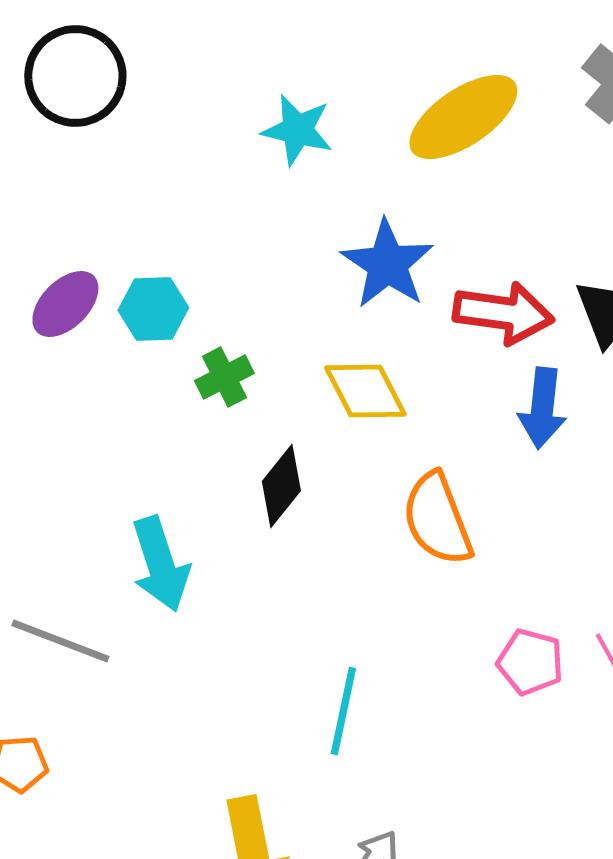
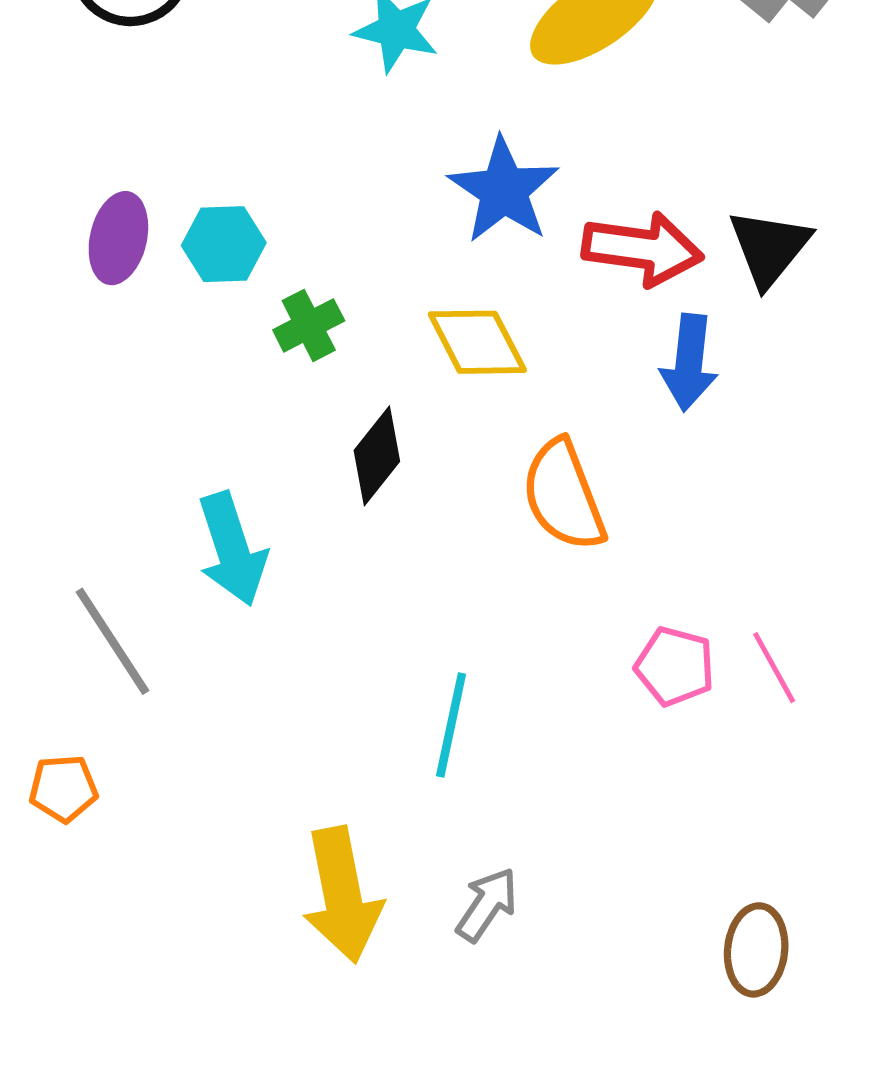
purple ellipse: (65, 304) -> (118, 238), turned -32
gray line: (60, 641) -> (112, 641), turned 36

